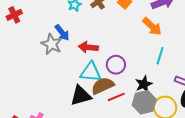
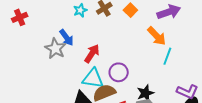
red arrow: (88, 47) -> (92, 53), turned 114
cyan line: (160, 56) -> (167, 56), moved

